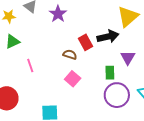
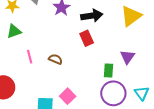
black arrow: (108, 37) -> (92, 16), moved
brown semicircle: (70, 55) -> (55, 59), moved
pink square: (73, 79) -> (68, 96), moved

